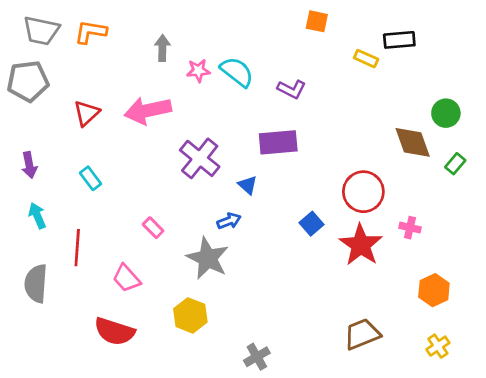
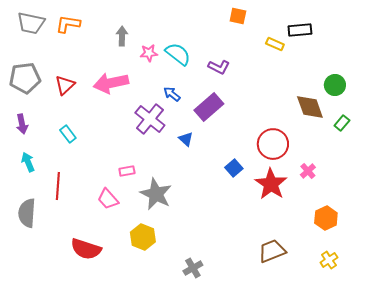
gray pentagon: (28, 81) -> (25, 78), moved
purple rectangle: (278, 142) -> (209, 107), turned -36
blue arrow: (229, 221) -> (172, 94), moved, turned -120
pink rectangle: (153, 228) -> (127, 171), moved, turned -56
pink cross: (410, 228) -> (308, 171), turned 35
pink trapezoid: (126, 278) -> (108, 199), moved

